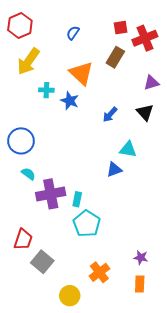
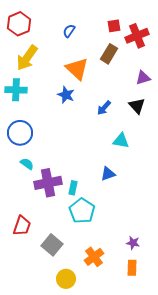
cyan cross: (46, 90) -> (16, 90), moved, size x1.5
blue triangle: (114, 170) -> (108, 174), moved
gray square: (42, 262) -> (52, 245), moved

